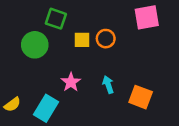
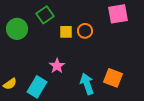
green square: (56, 19) -> (45, 15), turned 36
green circle: (35, 45) -> (17, 29), moved
cyan arrow: (108, 85) -> (87, 84), moved, size x1.5

